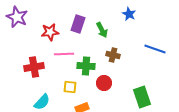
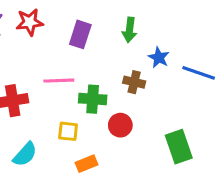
blue star: (129, 14) -> (159, 58), moved
green arrow: (102, 30) -> (130, 30), moved, turned 35
red star: (50, 32) -> (30, 22), moved

